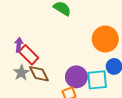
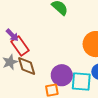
purple arrow: (19, 45) -> (12, 35), turned 120

